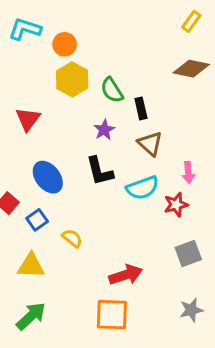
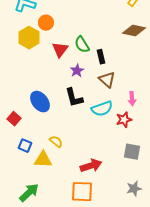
orange circle: (65, 44) -> (46, 23), moved
yellow hexagon: (72, 79) -> (29, 38), moved
red triangle: (28, 119) -> (60, 50), moved
blue square: (37, 220) -> (25, 146), moved, turned -32
gray square: (188, 253) -> (132, 152), turned 30
yellow triangle: (31, 266) -> (43, 160), moved

